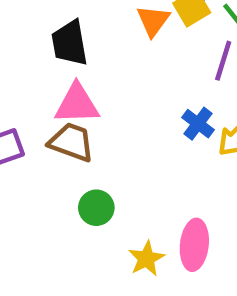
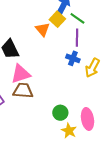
blue cross: (198, 124) -> (73, 58), moved
green circle: (96, 208) -> (60, 113), moved

